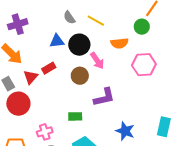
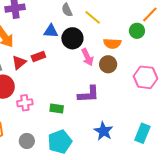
pink hexagon: (144, 65) -> (145, 77), moved
brown circle: (80, 76) -> (108, 64), moved
pink cross: (45, 132) -> (25, 103), moved

